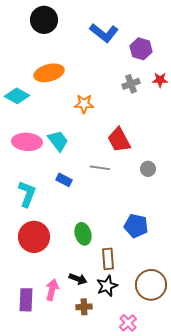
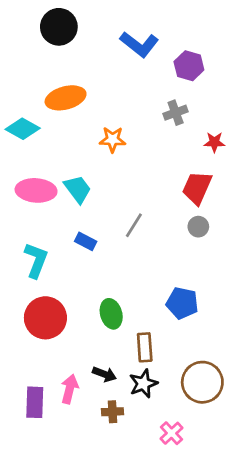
red star: (160, 80) -> (214, 142), moved
red trapezoid: (119, 140) -> (197, 188), moved, turned 52
gray line: (100, 168) -> (134, 225), turned -66

